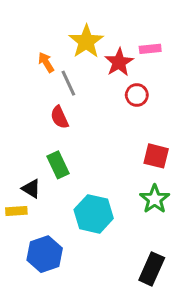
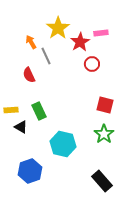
red semicircle: (59, 117) -> (29, 75), moved
yellow rectangle: (16, 211) -> (11, 110), moved
black rectangle: (152, 269) -> (102, 181), turned -65

